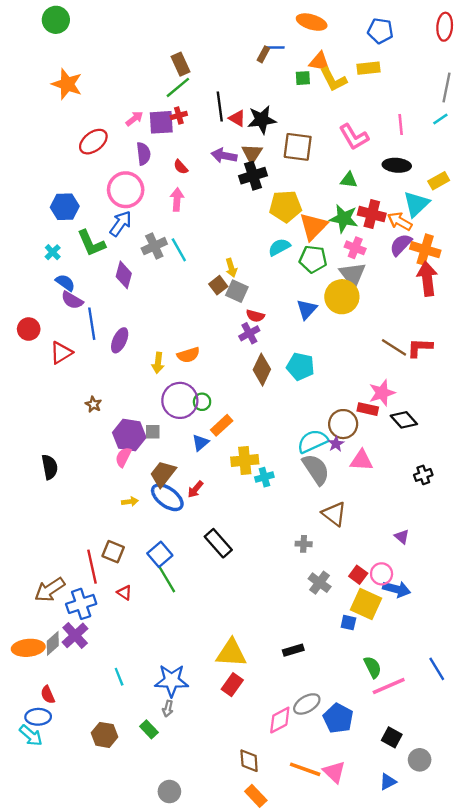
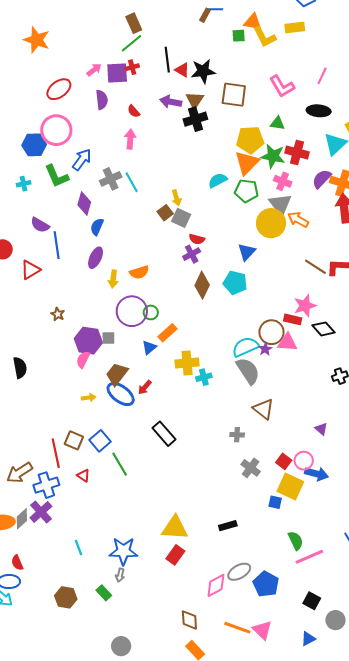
pink line: (401, 124) -> (322, 76), turned 30
pink circle: (126, 190) -> (56, 130), moved
yellow pentagon: (285, 206) -> (250, 140), moved
orange arrow: (400, 221) -> (298, 220), moved
cyan cross: (53, 252) -> (24, 184), turned 32
blue semicircle: (65, 283) -> (97, 227), moved, turned -102
blue triangle: (307, 309) -> (247, 252), moved
purple ellipse: (120, 340) -> (96, 258), moved
pink triangle: (361, 460) -> (287, 342), moved
blue square: (160, 554) -> (100, 441), moved

